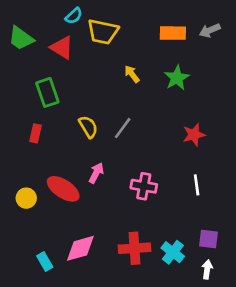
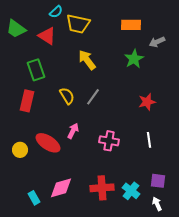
gray arrow: (210, 30) -> (157, 42), moved
yellow arrow: (132, 74) -> (87, 60), moved, size x1.5
red rectangle: (35, 133) -> (27, 101), size x1.5
white arrow: (207, 269) -> (157, 204), turned -32

